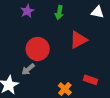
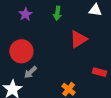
red circle: (38, 49) -> (21, 51), moved
red rectangle: (91, 80) -> (99, 72), moved

